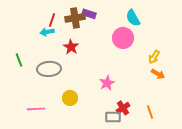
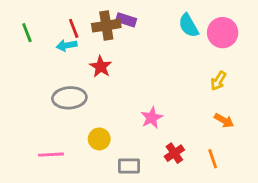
red line: (52, 20) -> (74, 28), turned -40
pink circle: (123, 38) -> (223, 33), moved
green line: (19, 60) -> (27, 33), moved
orange arrow: (158, 74) -> (224, 121), moved
gray rectangle: (113, 117) -> (129, 166), moved

